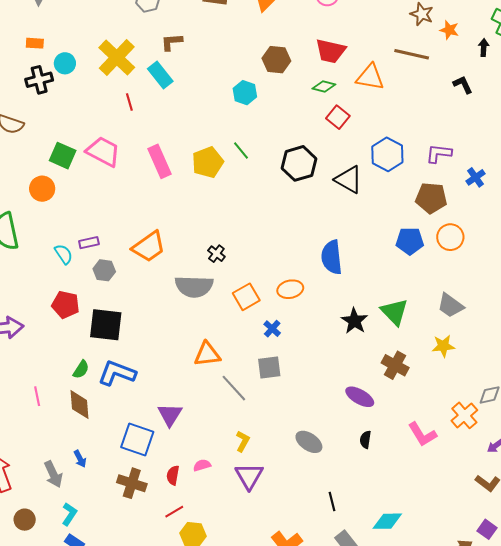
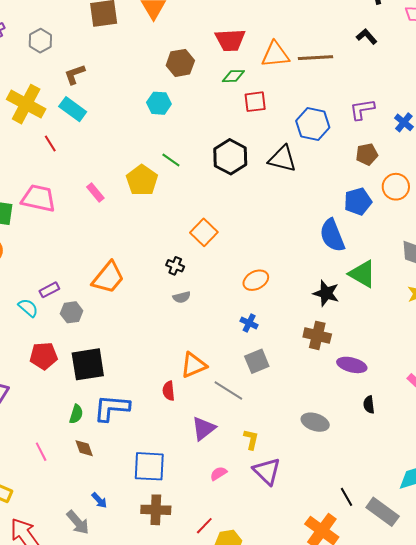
brown line: (412, 54) -> (315, 58), moved
red square: (338, 117) -> (255, 102), turned -30
pink rectangle: (160, 161) -> (95, 192), size x0.6
brown pentagon: (431, 198) -> (367, 154), size x0.7
blue semicircle: (332, 257) -> (332, 235), moved
gray semicircle: (194, 286) -> (182, 297), moved, size x0.5
orange square: (246, 297) -> (204, 232), moved
brown cross: (395, 365) -> (317, 335), moved
brown diamond: (80, 405) -> (84, 448), size x0.7
purple triangle: (170, 415) -> (204, 428), moved, turned 36
red semicircle: (173, 475) -> (169, 391), moved
black line: (332, 502) -> (346, 497), moved

